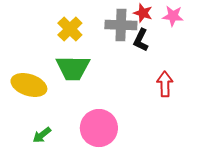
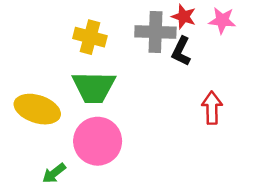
yellow cross: (70, 29) -> (90, 37), turned -30
pink circle: (99, 128) -> (98, 141), moved

